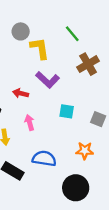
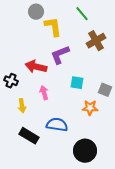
purple L-shape: (48, 80) -> (60, 55), turned 115
red arrow: (21, 93) -> (36, 67), size x1.5
orange star: (85, 151) -> (90, 108), moved

